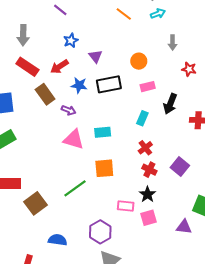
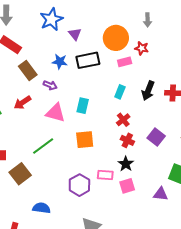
blue star: (71, 40) -> (51, 19), size x1.6
orange circle: (139, 61) -> (116, 38), size x1.6
red arrow: (59, 67) -> (22, 103), moved
red star: (189, 69) -> (142, 48), moved
black arrow: (170, 104) -> (148, 91), moved
cyan rectangle: (103, 132) -> (83, 106), turned -70
green line: (75, 188) -> (43, 146), moved
purple hexagon: (100, 232) -> (79, 185), moved

